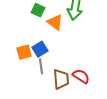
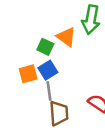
green square: (38, 10) -> (45, 47), moved
brown trapezoid: (61, 79) -> (59, 113), moved

